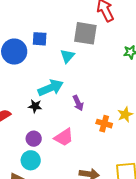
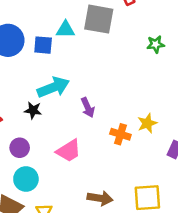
blue square: (40, 39) -> (43, 45), moved
cyan triangle: (67, 56) -> (65, 30), moved, turned 49
purple circle: (34, 139) -> (20, 148), moved

